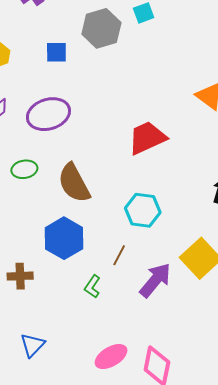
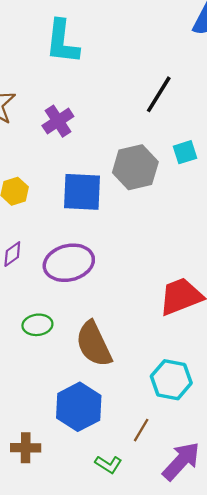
blue square: (56, 52) -> (82, 192), size x1.6
green L-shape: (92, 287) -> (108, 464), turned -95

